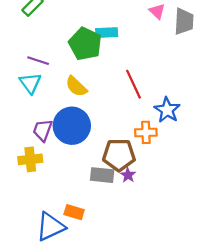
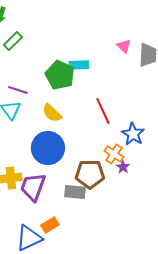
purple trapezoid: (43, 130) -> (33, 187), moved, size x1.4
orange cross: (146, 132) -> (114, 154), turned 36
purple star: (128, 175) -> (123, 167), moved
orange rectangle: (74, 212) -> (50, 225), turned -48

